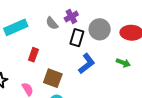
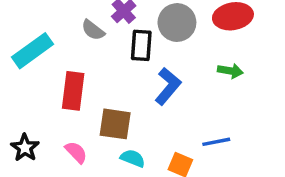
red rectangle: (33, 55) -> (73, 91), size x1.5

